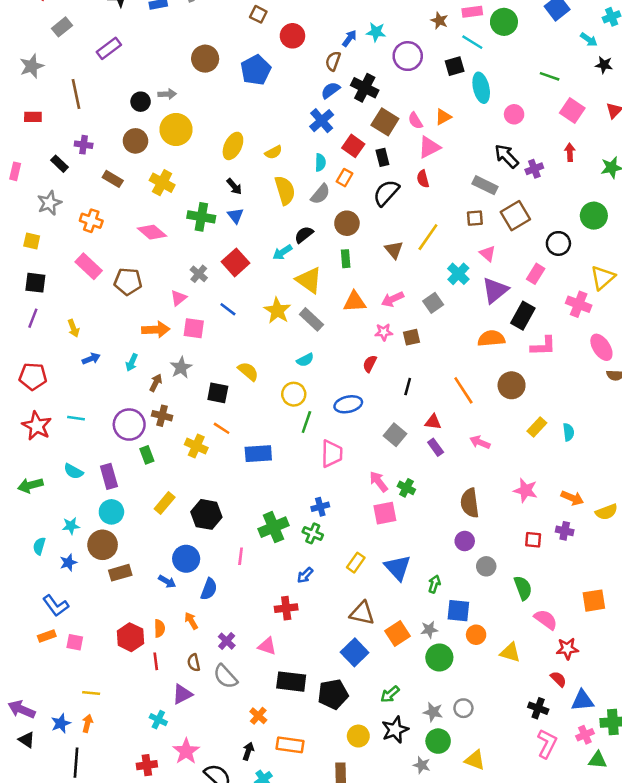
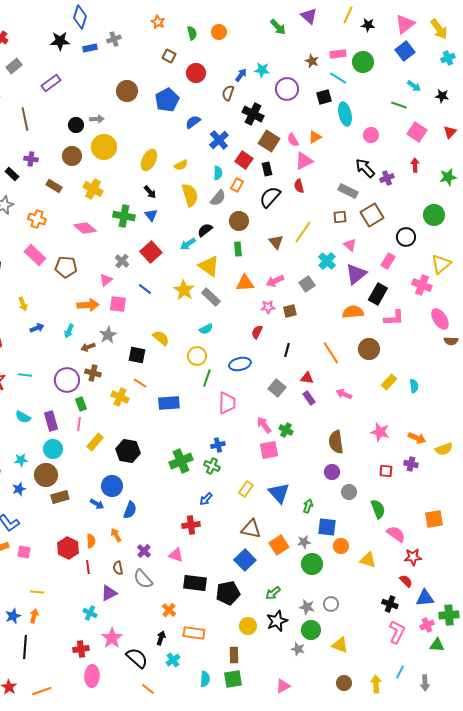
cyan arrow: (589, 40) -> (414, 86), moved
blue semicircle: (330, 90) -> (193, 122), moved
brown arrow: (156, 383) -> (88, 347), turned -136
pink line: (241, 556) -> (79, 424), moved

